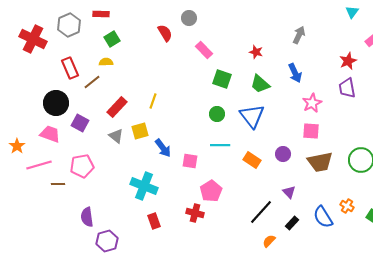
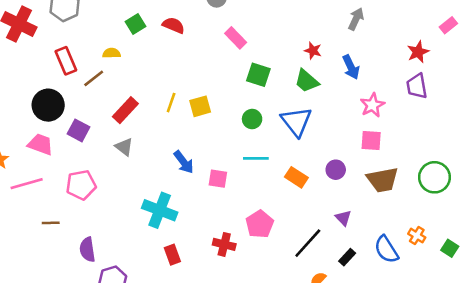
red semicircle: (165, 33) -> (174, 25), moved, turned -36
green square: (112, 39) -> (136, 24), moved
red star: (256, 52) -> (313, 51), moved
yellow square: (140, 131) -> (200, 106), moved
brown line: (58, 184) -> (51, 223), moved
pink pentagon: (211, 191) -> (260, 224), moved

